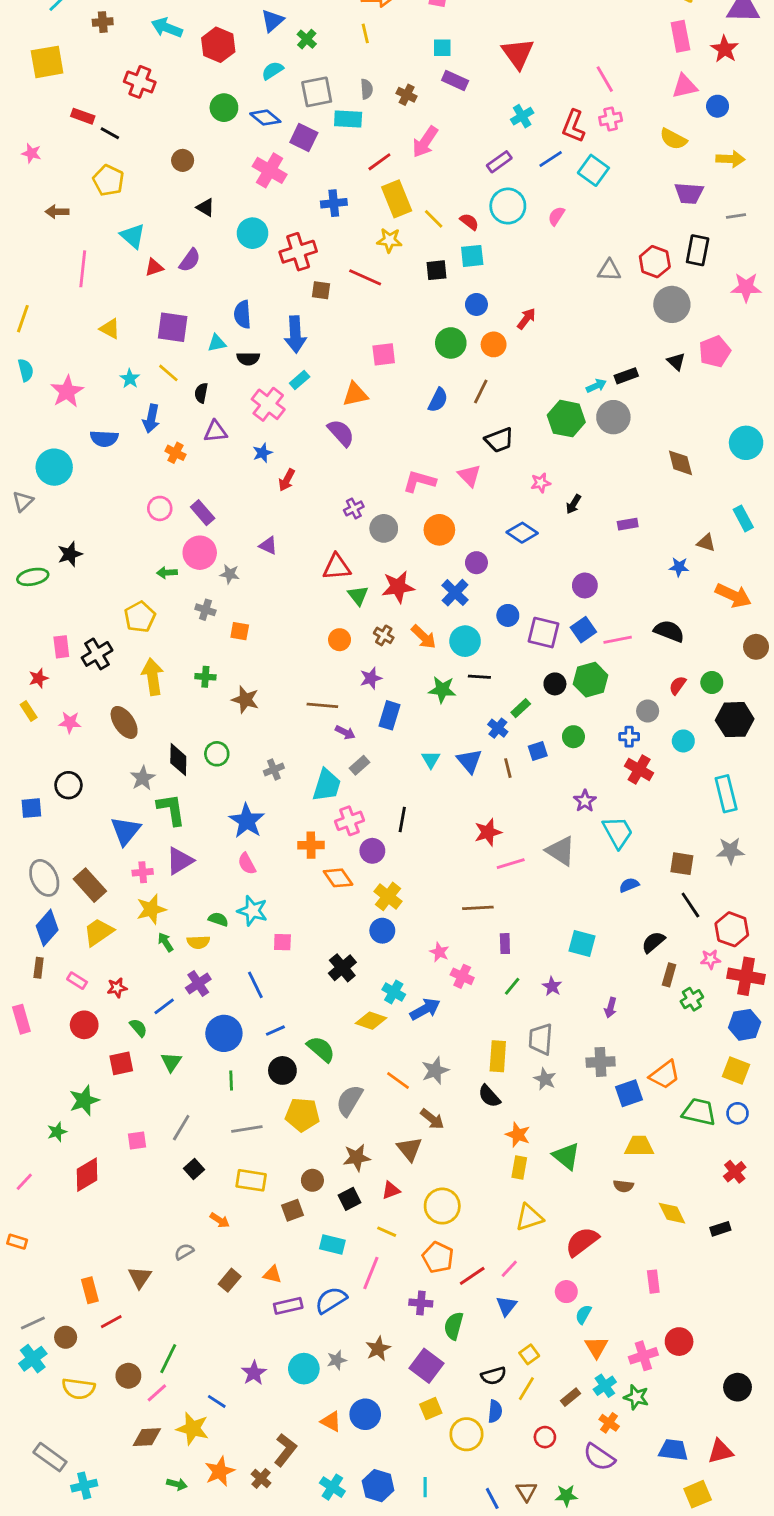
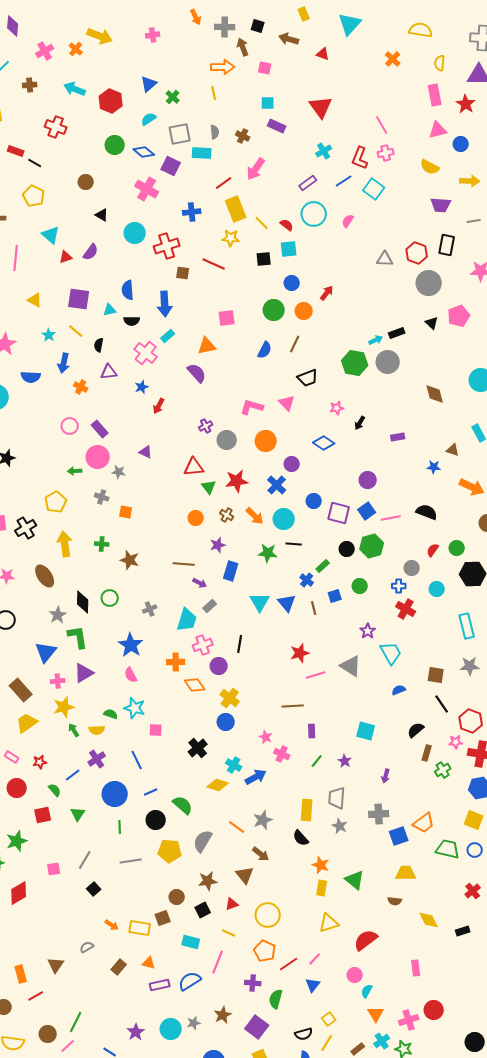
cyan triangle: (431, 760) -> (260, 602), size x1.5
yellow rectangle: (251, 1180) -> (140, 928), moved

